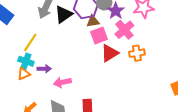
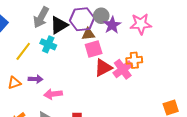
pink cross: (124, 30) -> (123, 69), moved
orange cross: (137, 53) -> (134, 60), moved
cyan cross: (26, 61) -> (48, 44), moved

